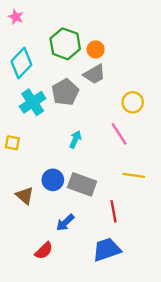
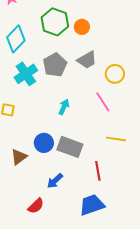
gray trapezoid: (94, 74) -> (87, 60), moved
brown triangle: (25, 196) -> (19, 157), turned 42

